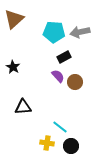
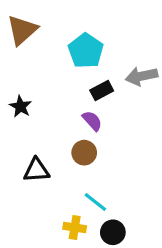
cyan pentagon: (54, 32) -> (86, 51), turned 30
gray arrow: (80, 32) -> (142, 76), moved
brown circle: (75, 82) -> (84, 153), moved

